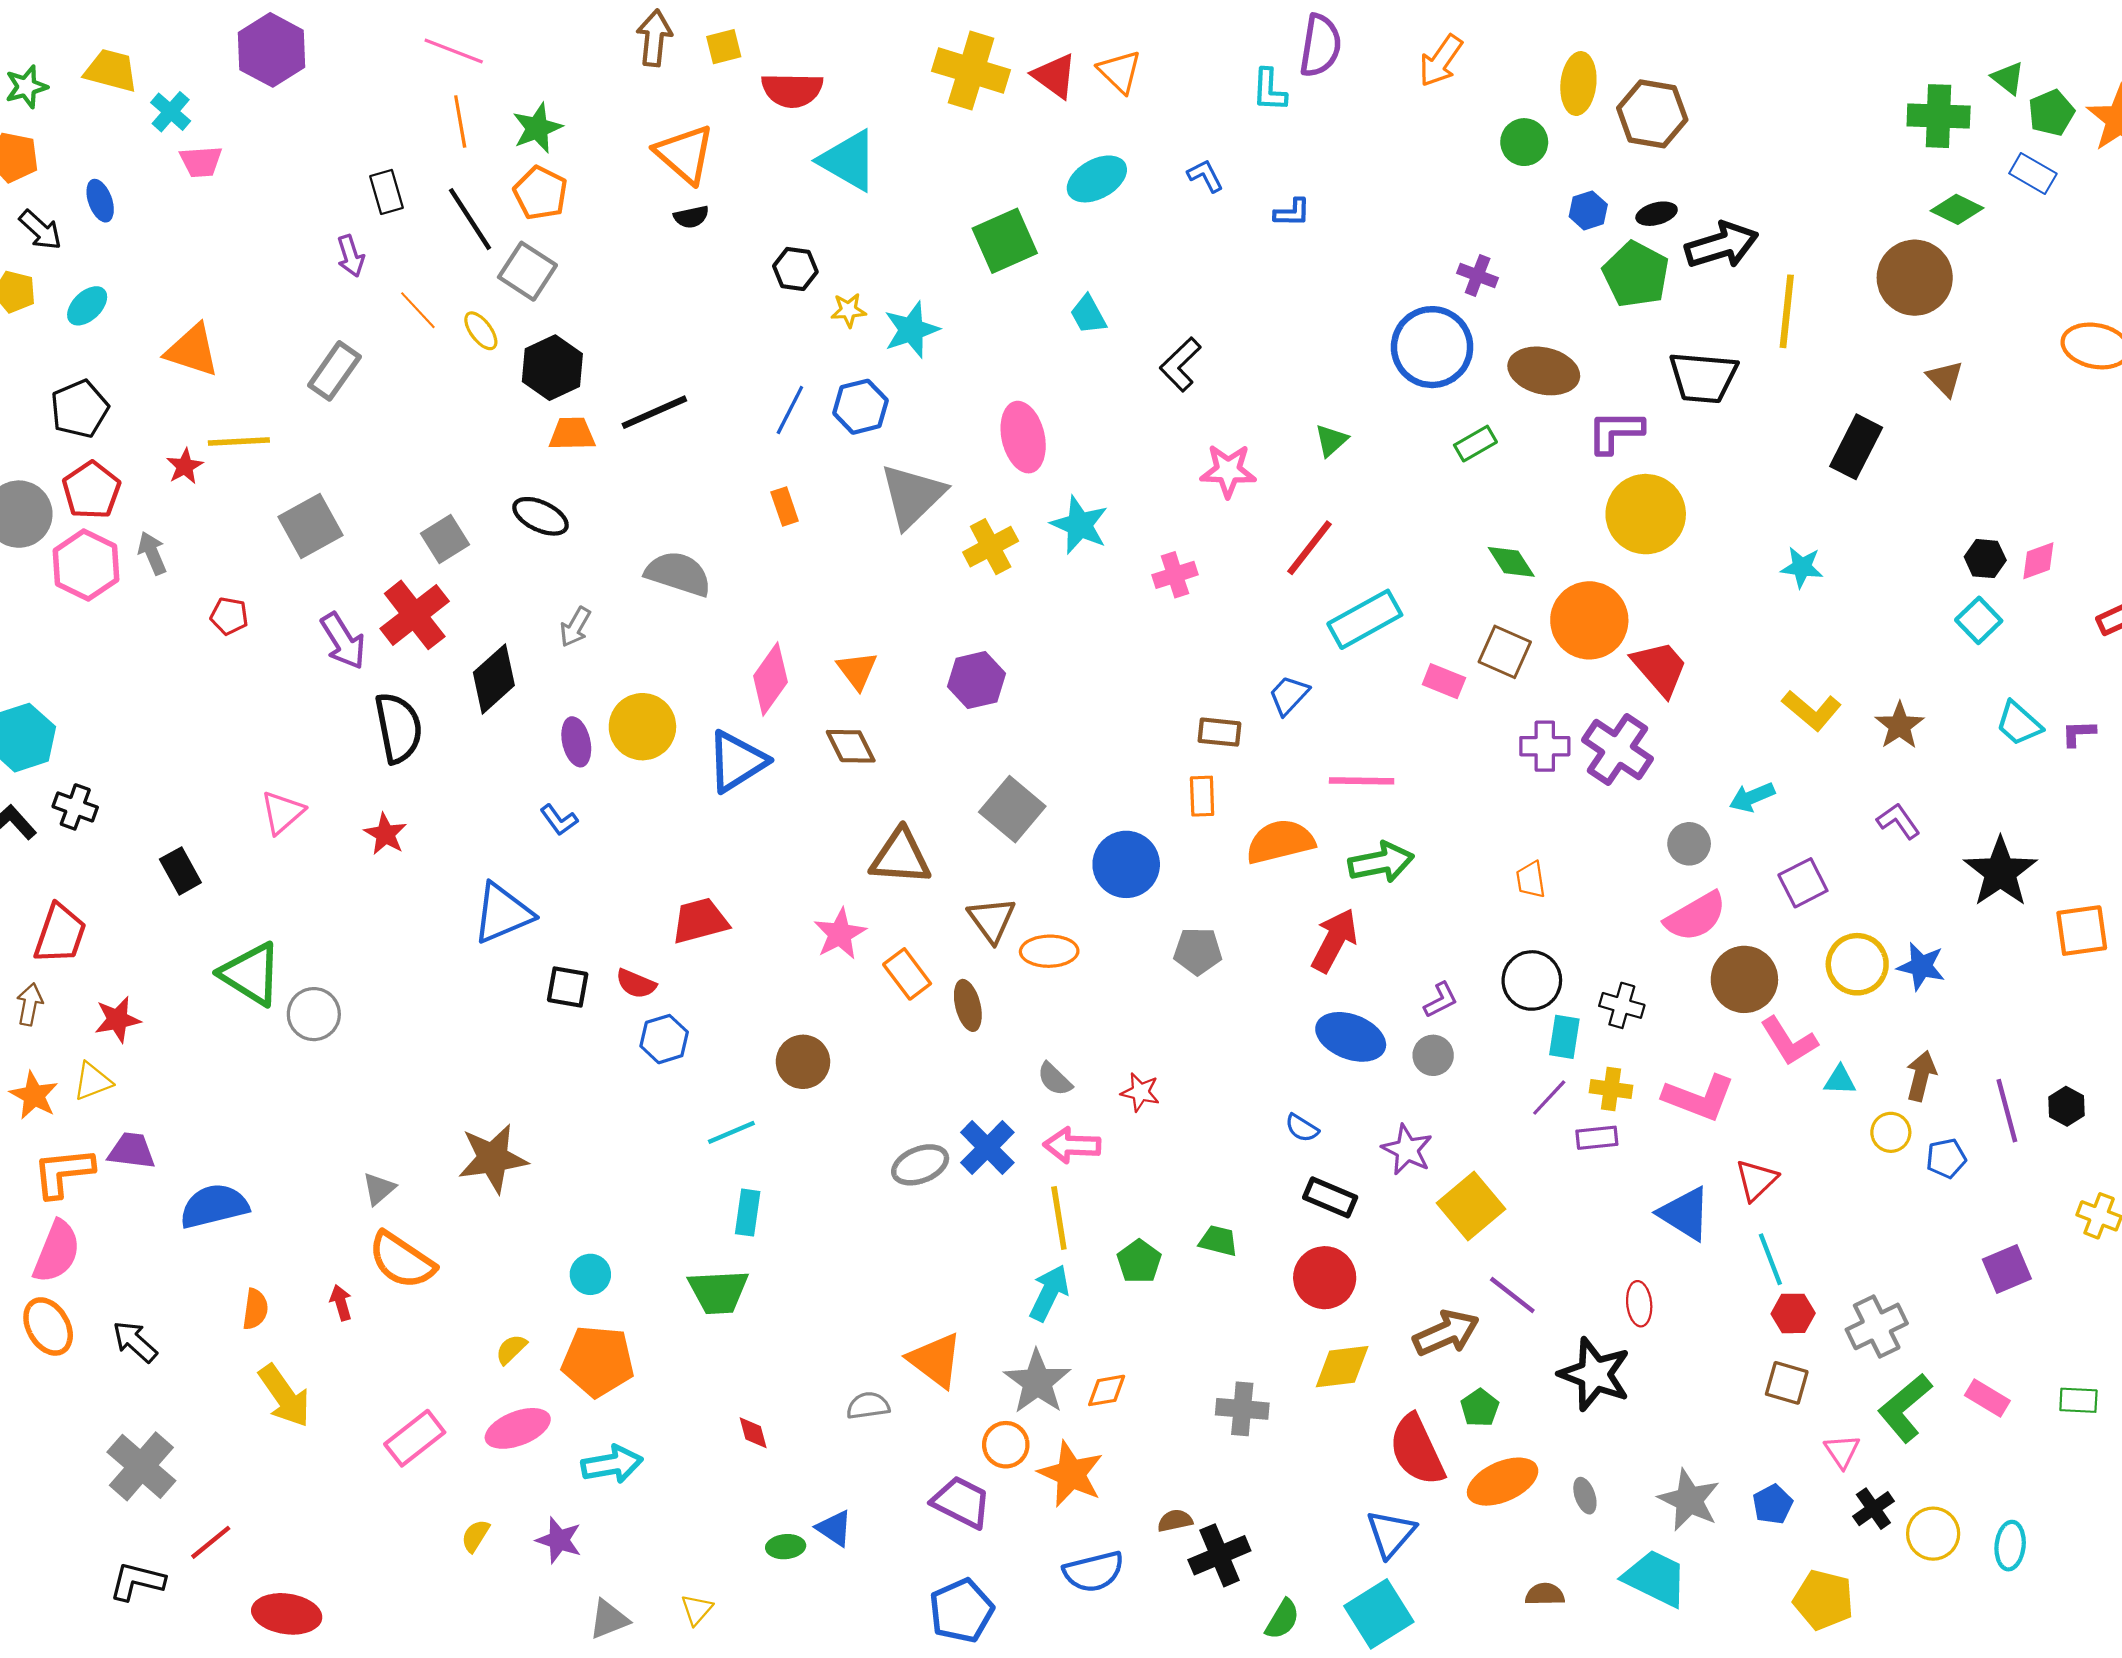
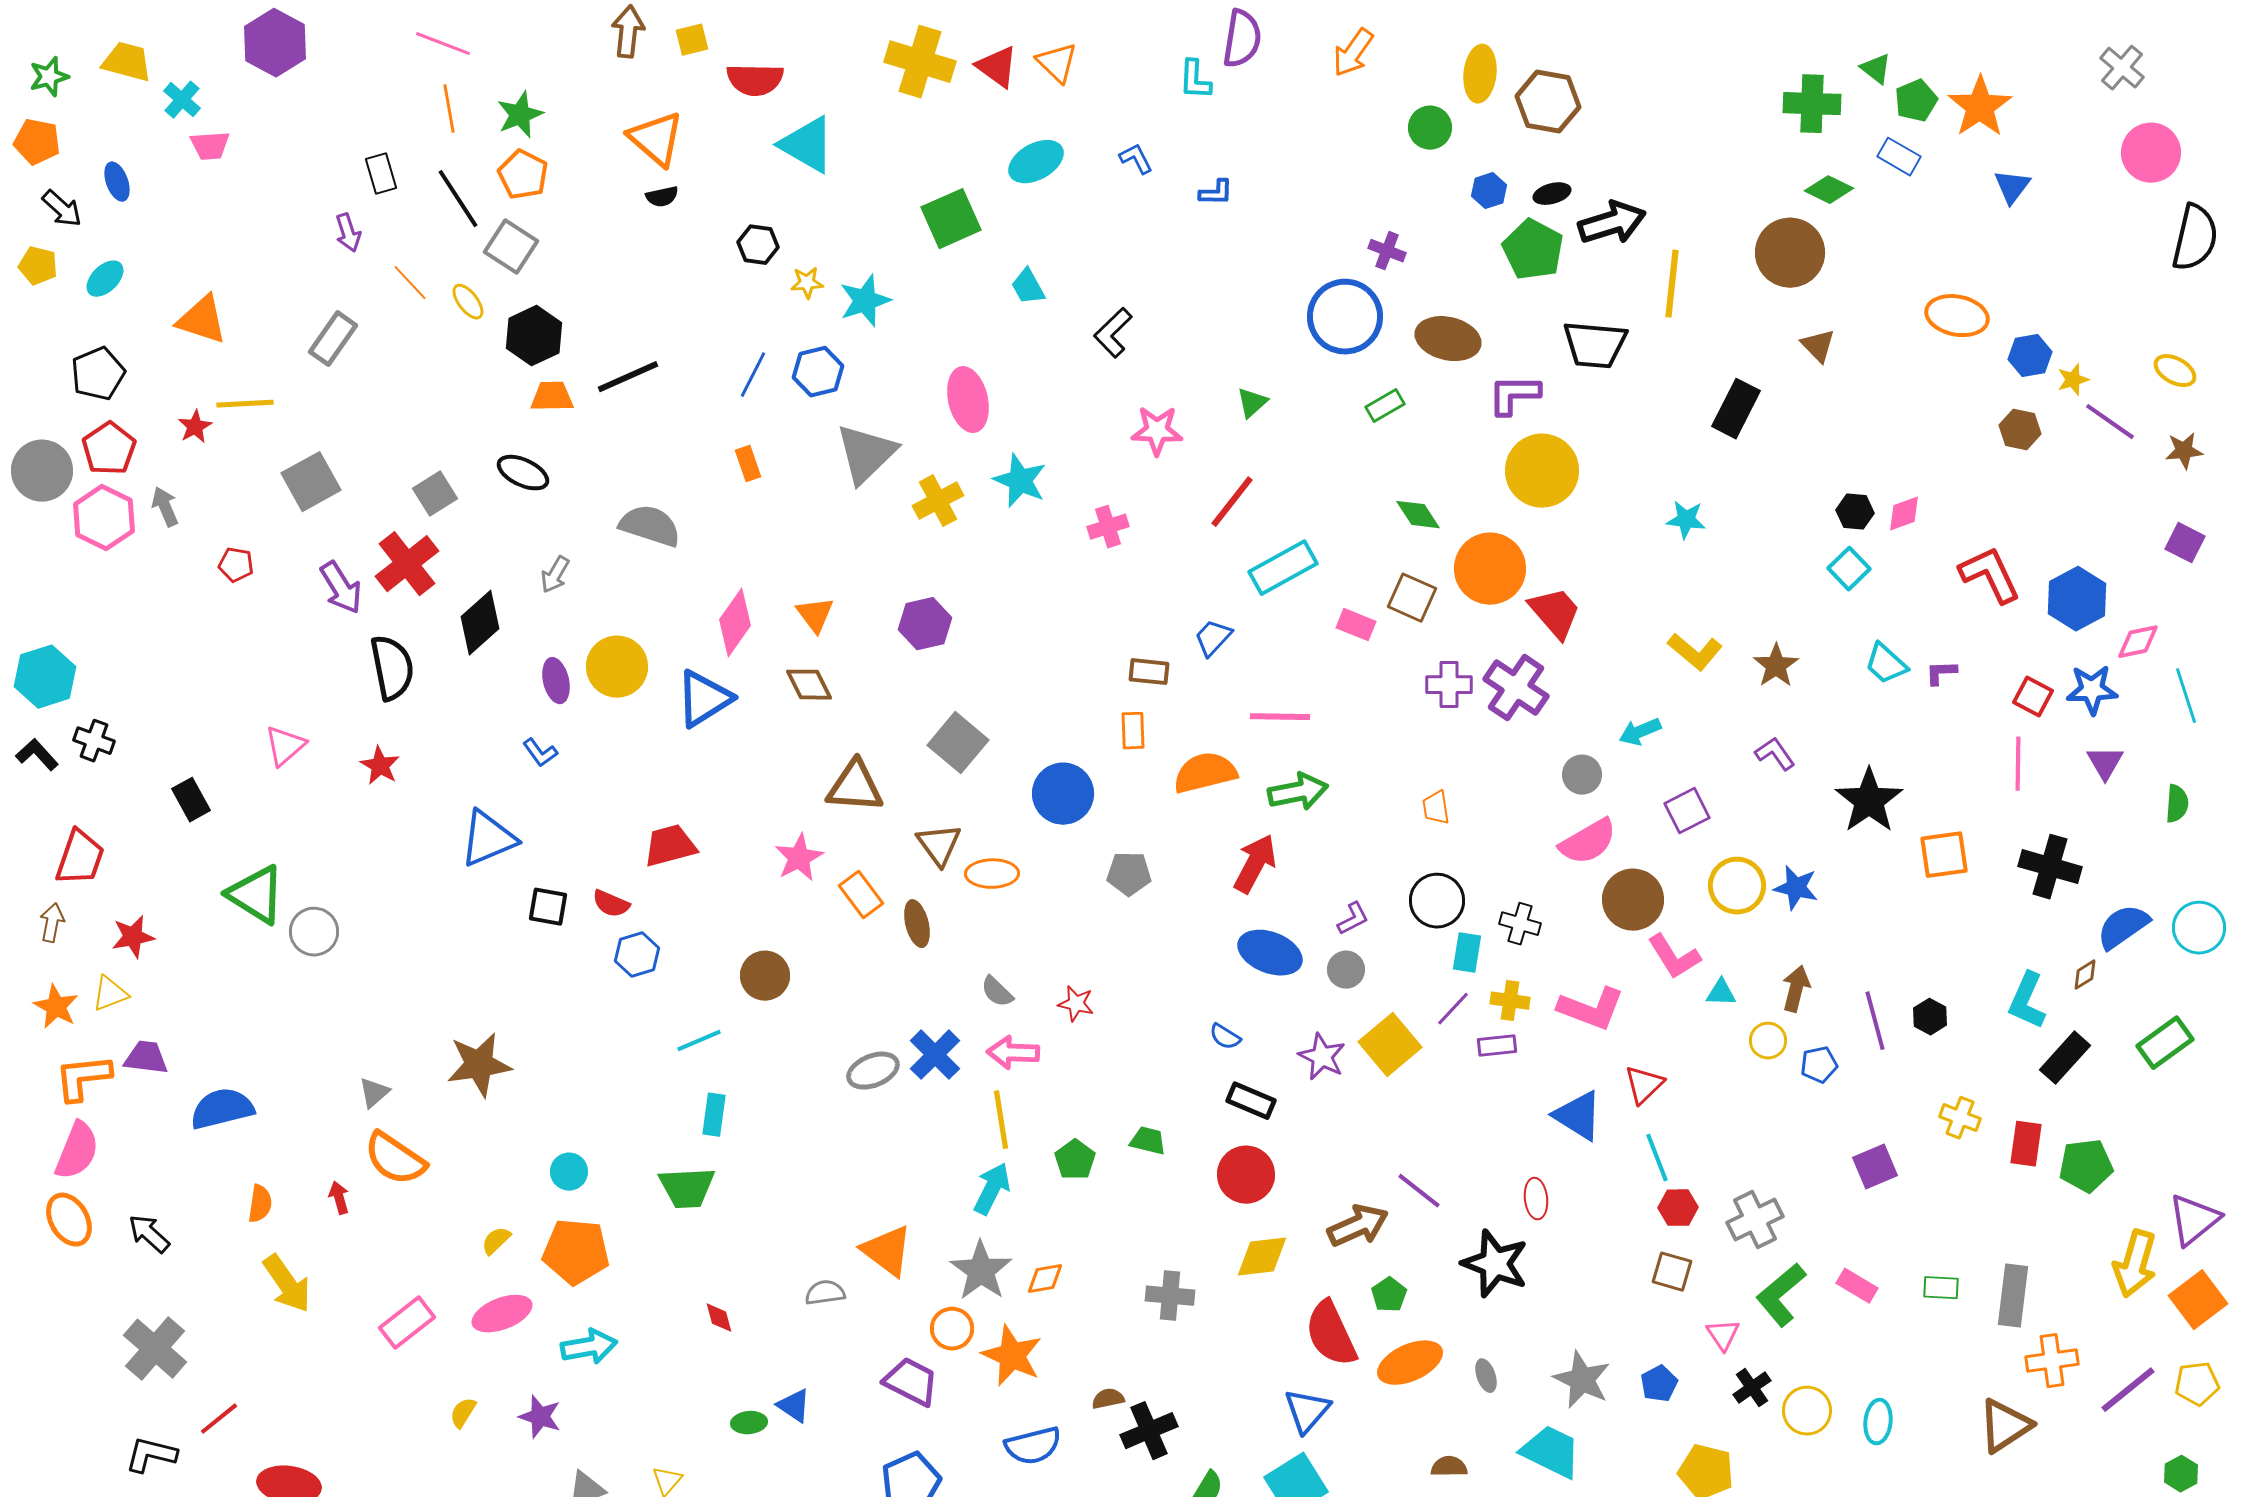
yellow square: (1471, 1206) -> (1390, 1045), moved

